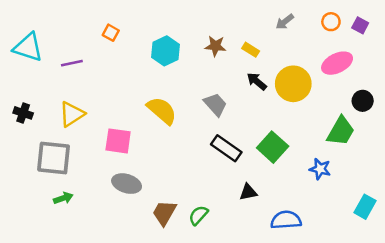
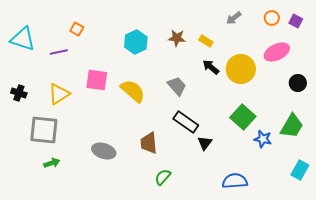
orange square: (111, 33) -> (77, 29), moved
green trapezoid: (341, 131) -> (292, 126), moved
pink square: (118, 141) -> (97, 80), moved
green square: (273, 147) -> (243, 117), moved
black triangle: (248, 192) -> (205, 143), moved, turned -42
brown trapezoid: (164, 213) -> (149, 143), moved, turned -35

